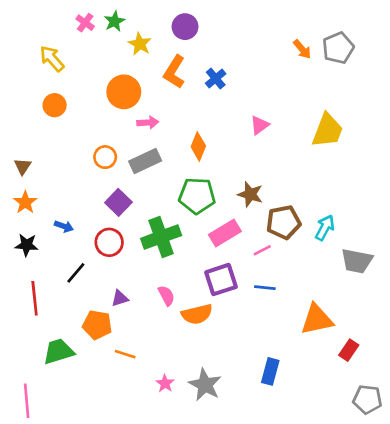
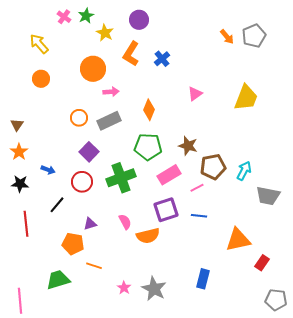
green trapezoid: (59, 351) -> (58, 280), moved

